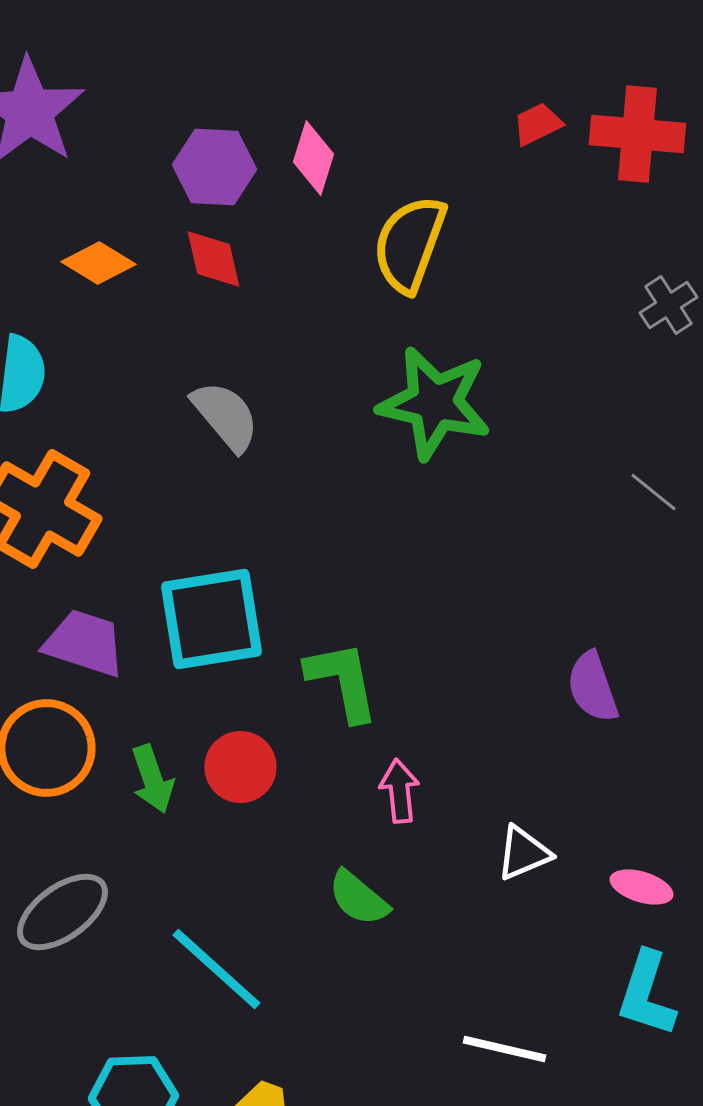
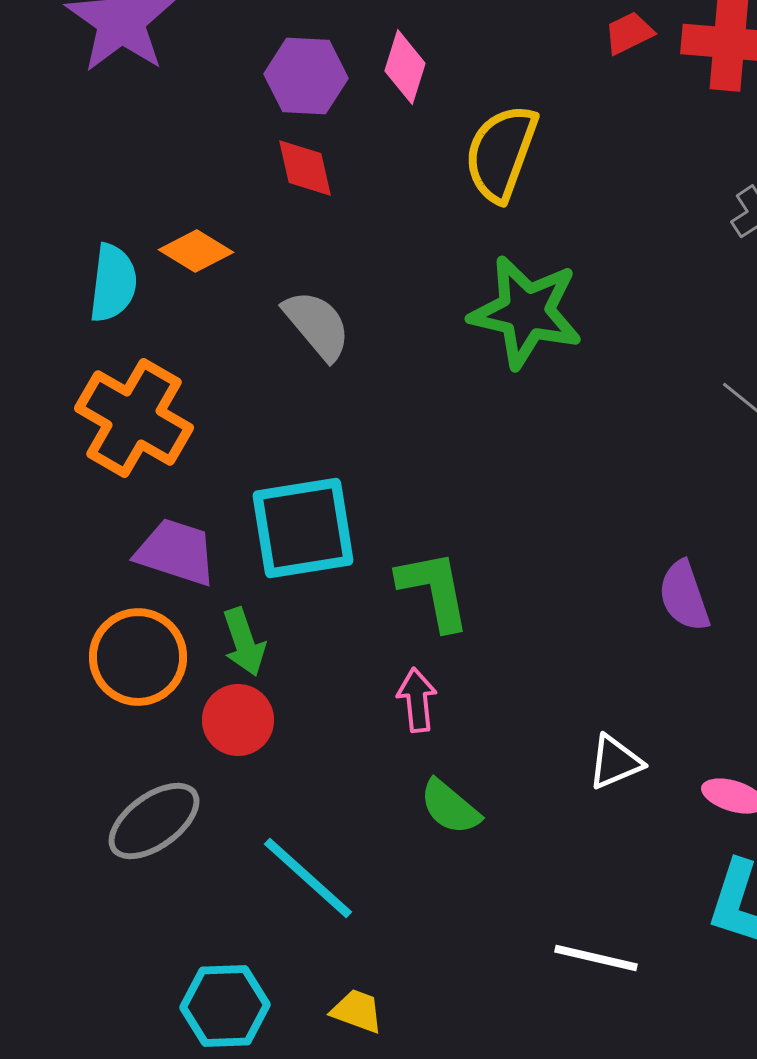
orange diamond: (98, 263) -> (196, 251), moved
red circle: (240, 767) -> (238, 720), moved
green arrow: (152, 779) -> (244, 642), moved
pink arrow: (399, 791) -> (417, 700), moved

